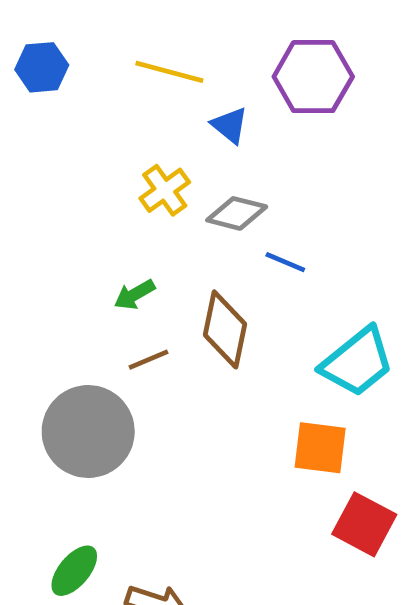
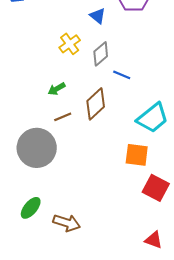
gray diamond: (237, 213) -> (101, 54), turned -55
brown diamond: (225, 329) -> (96, 104), turned 36

